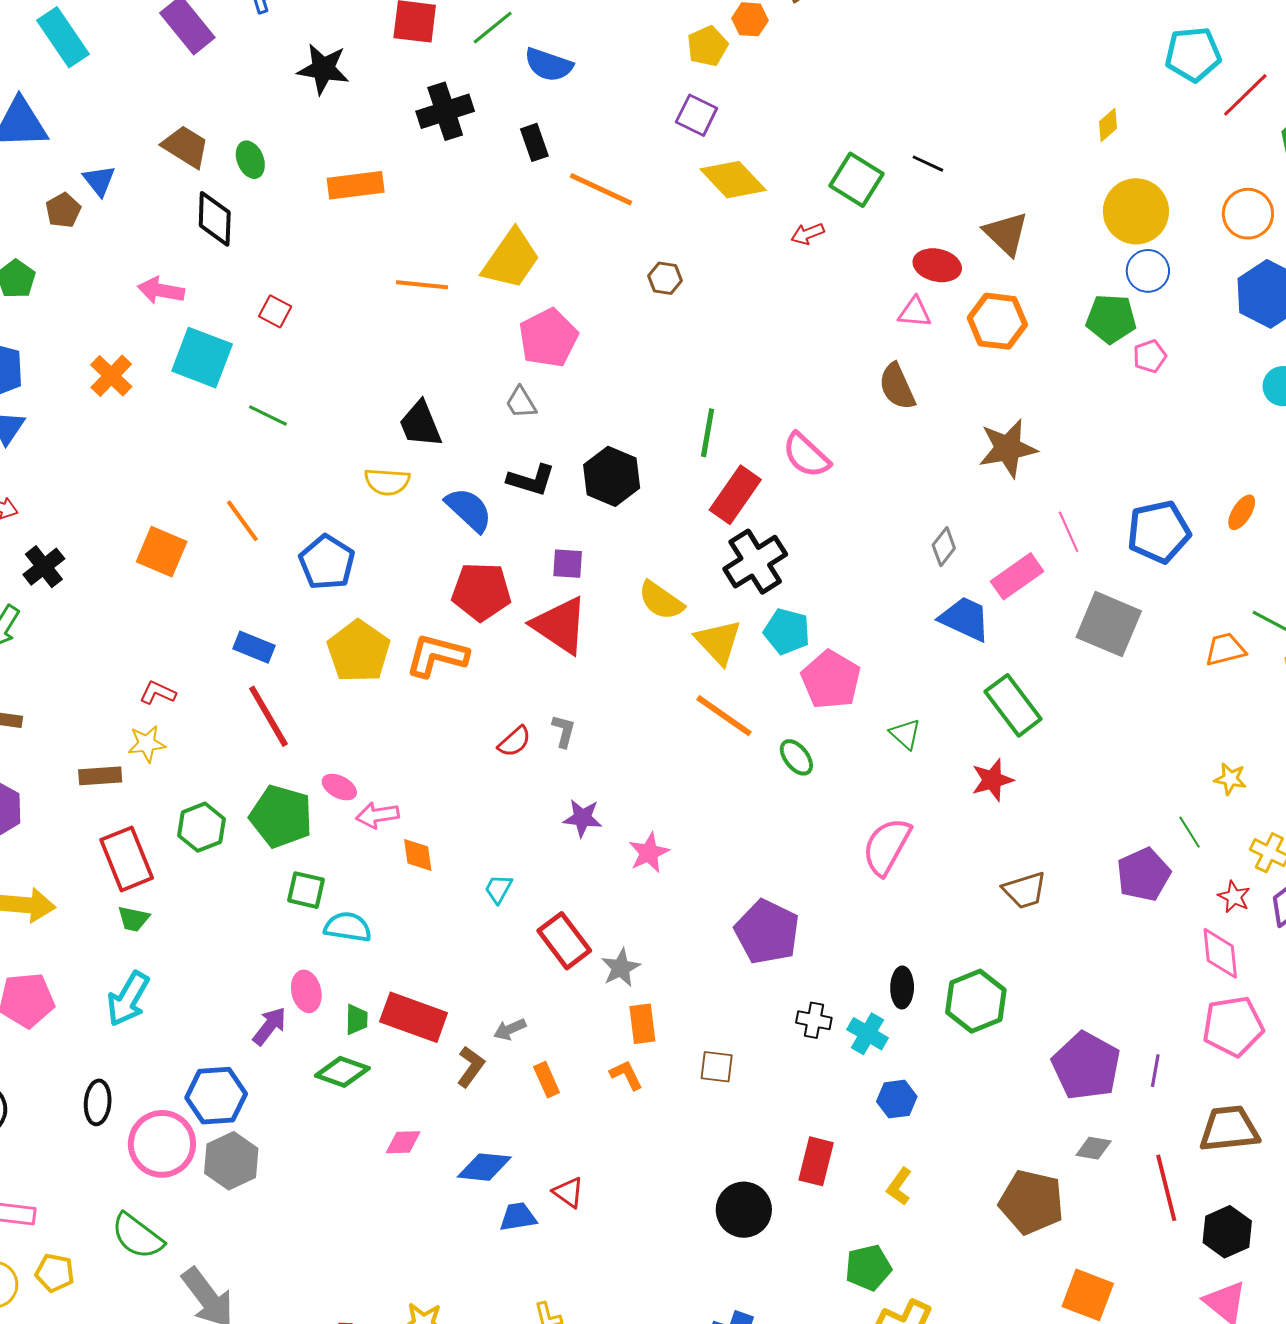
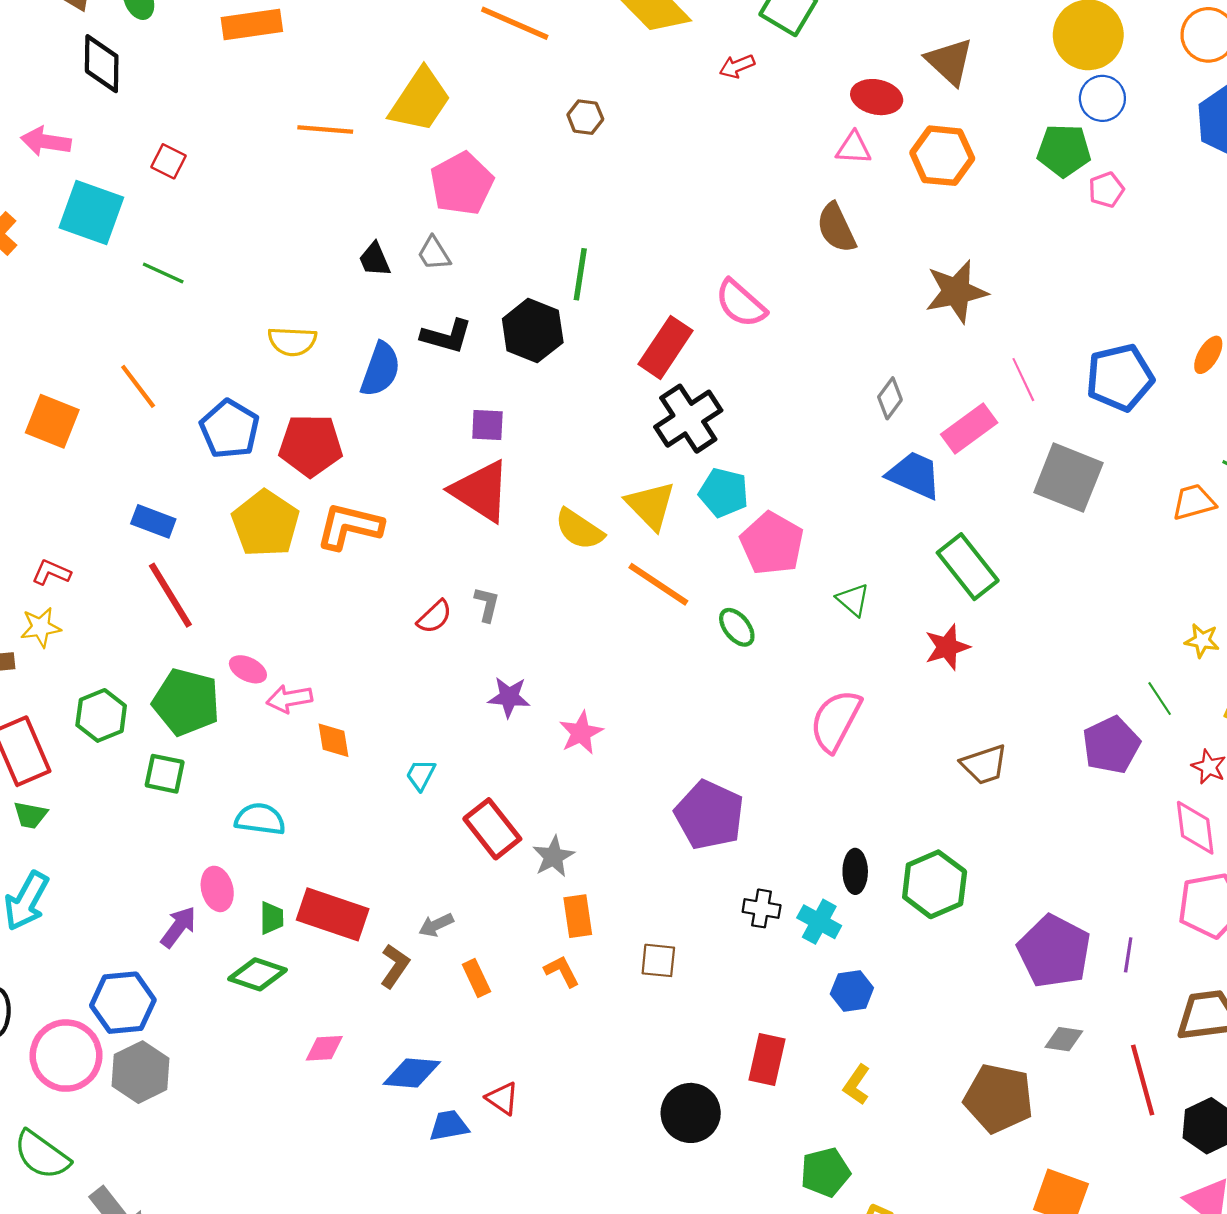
black trapezoid: (420, 424) -> (375, 259), moved, size x0.7
green line: (708, 433) -> (580, 274), moved
blue semicircle: (469, 510) -> (380, 369), turned 68
red pentagon: (481, 592) -> (311, 445), moved
yellow semicircle: (661, 601) -> (579, 529), moved
green square: (306, 890) -> (165, 774), moved

